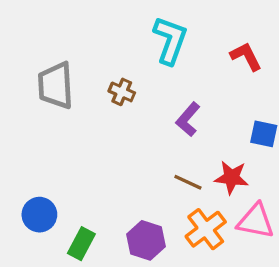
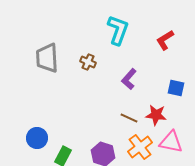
red L-shape: (246, 56) -> (165, 40), turned -95

